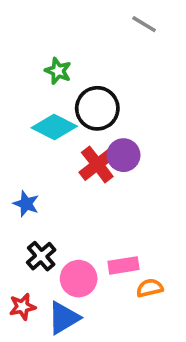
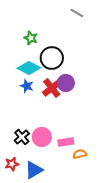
blue star: (26, 204) -> (27, 86), moved
pink circle: (79, 279) -> (42, 137), moved

